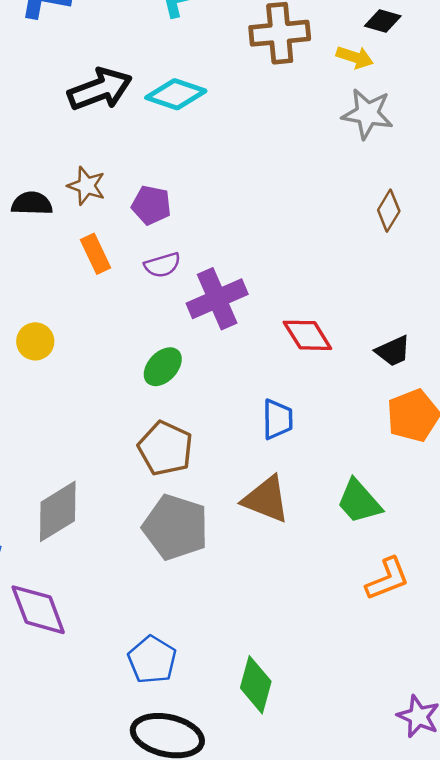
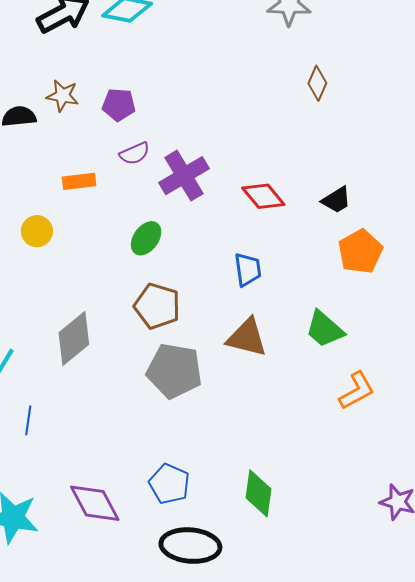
orange rectangle: (95, 254) -> (79, 181), moved, turned -64
gray diamond: (58, 511) -> (74, 339), moved
purple diamond: (38, 610) -> (95, 503), moved

